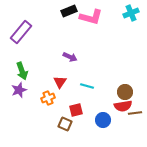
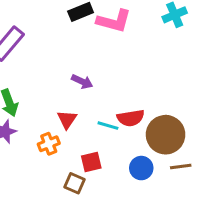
brown circle: (125, 92) -> (166, 135), size x1.6
red semicircle: (123, 106) -> (131, 118), moved
blue circle: (103, 120) -> (141, 168), moved

